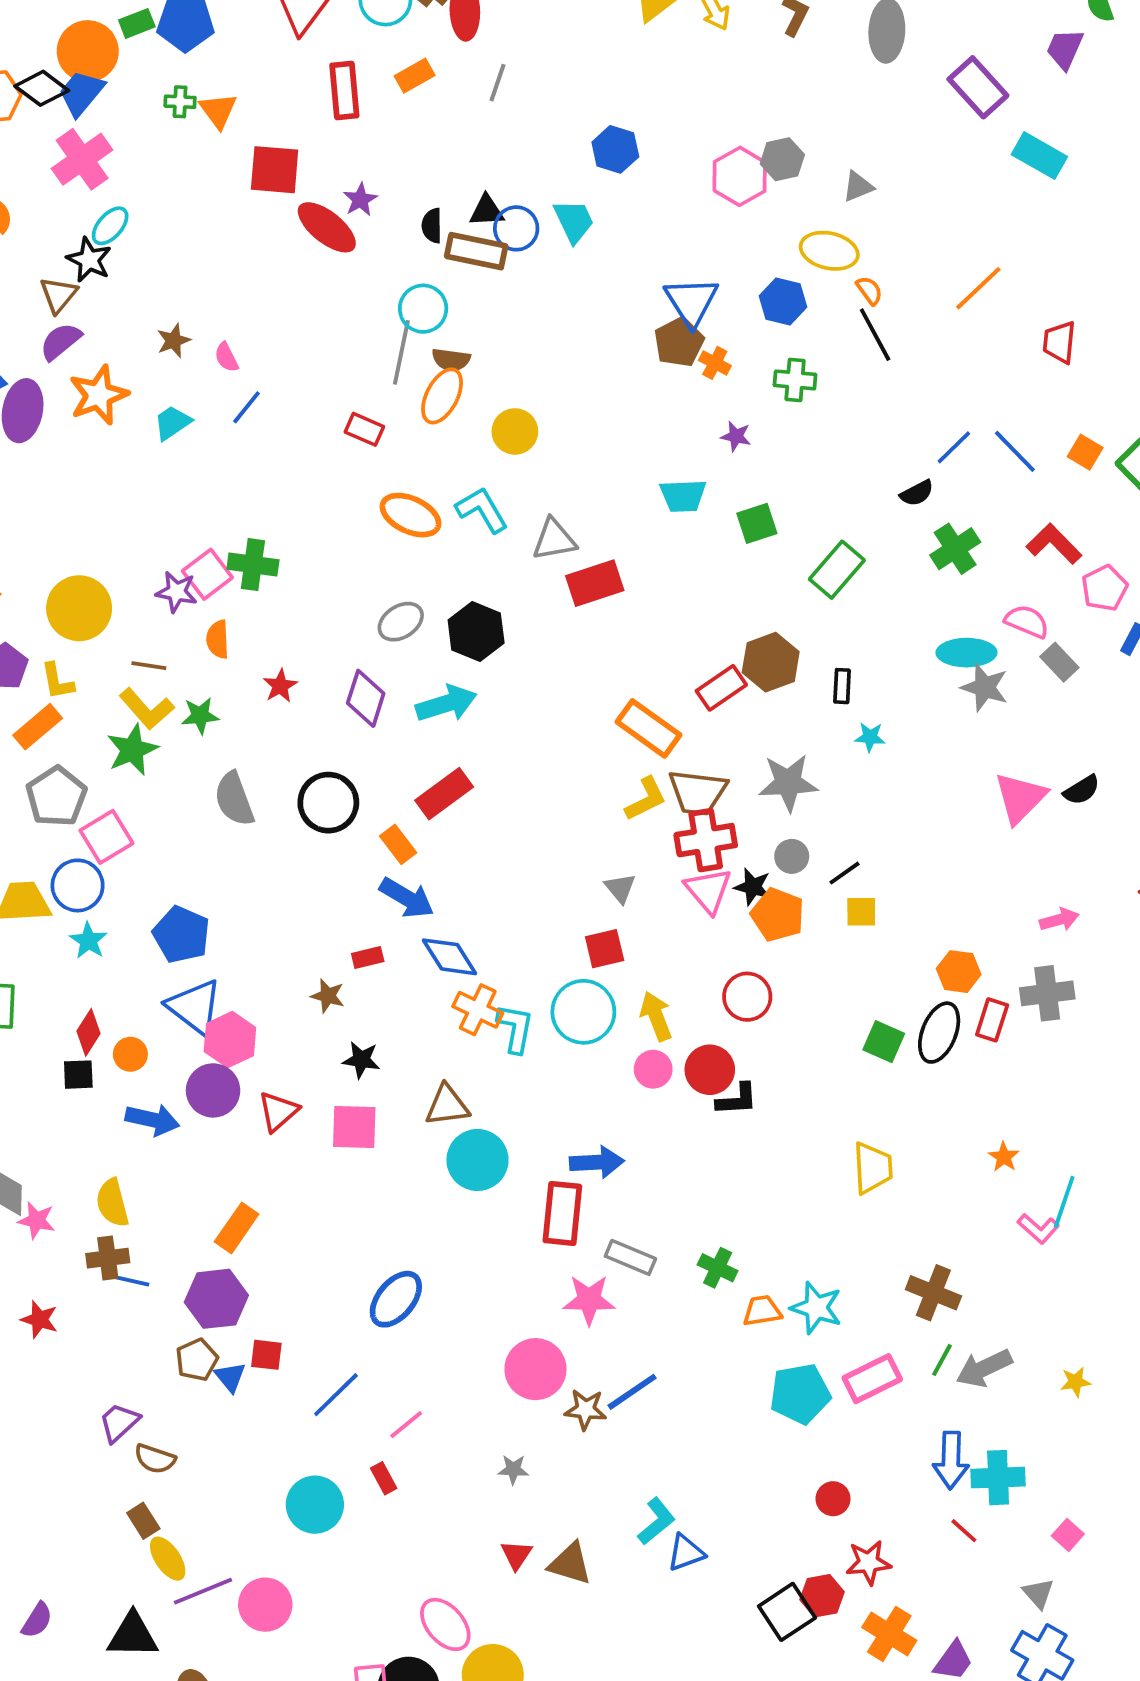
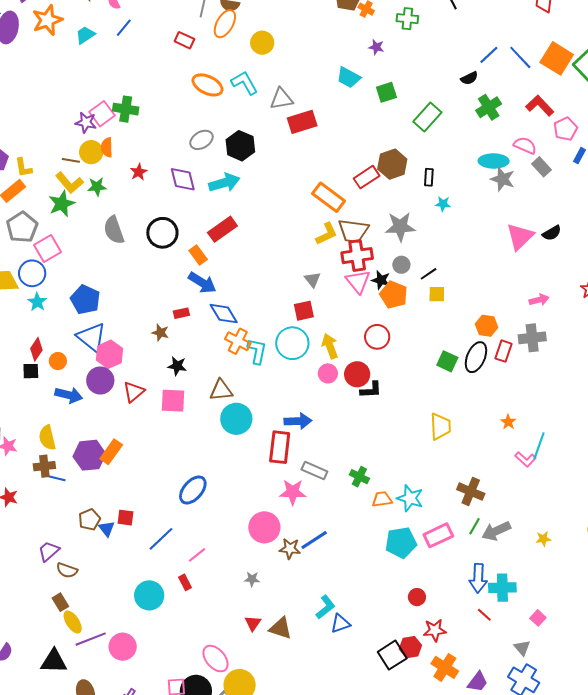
orange square: (1085, 452) -> (557, 58), size x1.8
cyan trapezoid: (683, 496) -> (349, 77), turned 30
yellow circle: (79, 608) -> (91, 152), moved, size x0.7
purple diamond: (366, 698) -> (183, 179), turned -32
purple hexagon: (216, 1299) -> (89, 455), moved

